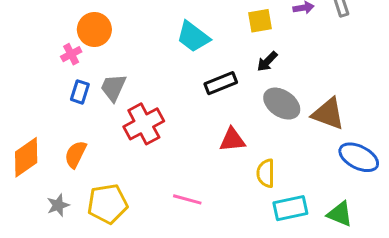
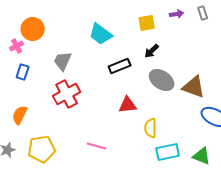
gray trapezoid: (113, 88) -> (63, 61), moved

